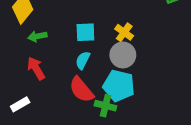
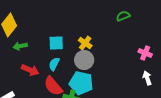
red arrow: (36, 68) -> (30, 70), moved, turned 144

